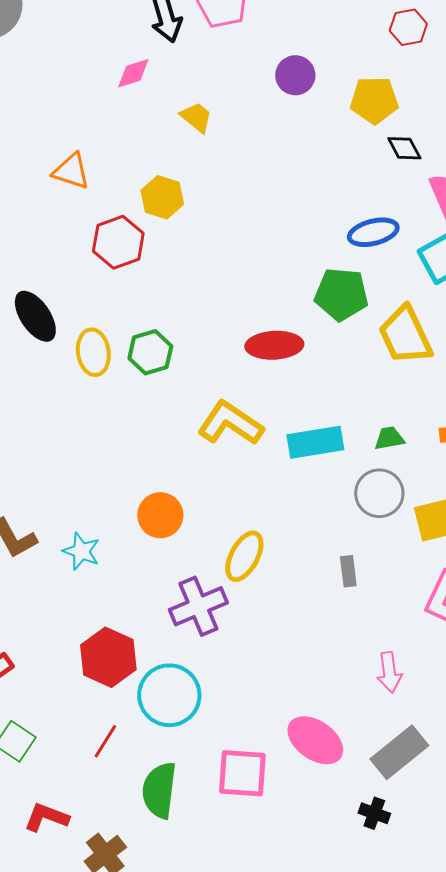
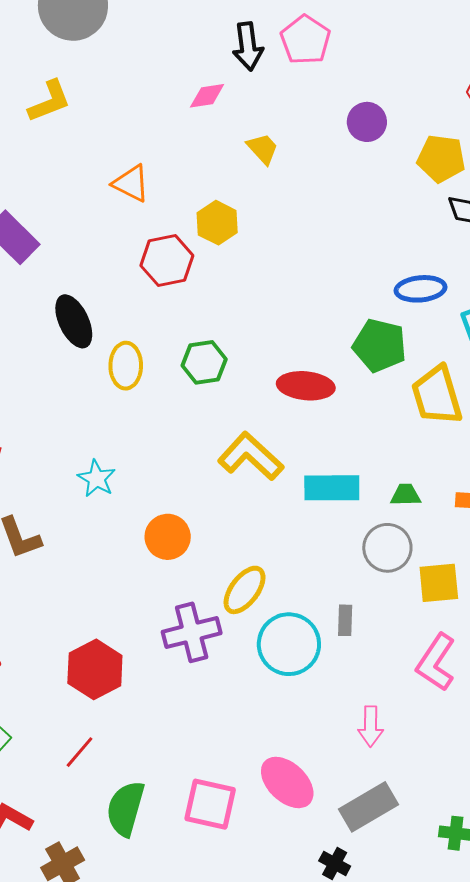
green hexagon: (150, 352) -> (204, 362), moved
cyan star: (81, 551) -> (97, 479), moved
cyan circle: (169, 695) -> (289, 644), moved

